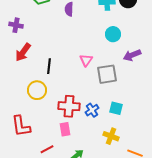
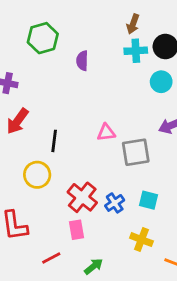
cyan circle: (113, 34) -> (161, 82), moved
pink triangle: (86, 60) -> (106, 132), turned 48
red cross: (69, 106) -> (82, 197), turned 35

